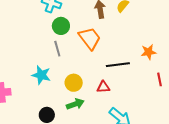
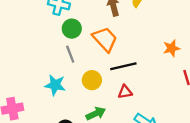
black line: (118, 65) -> (123, 66), moved
yellow circle: (74, 83) -> (92, 80), moved

